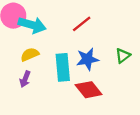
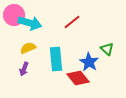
green triangle: (123, 56) -> (107, 49), turned -40
blue star: (87, 59) -> (89, 62), moved, turned -30

